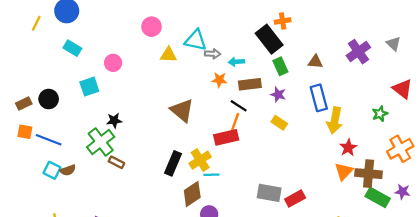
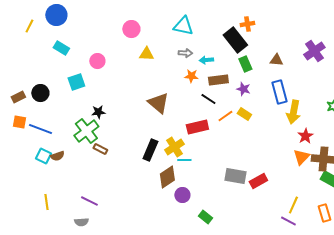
cyan triangle: (196, 40) -> (183, 26), moved
orange line: (235, 122) -> (225, 116), moved, turned 35

